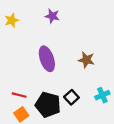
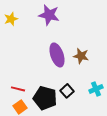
purple star: (52, 16) -> (49, 15), size x1.5
purple ellipse: (47, 59) -> (57, 55), moved

